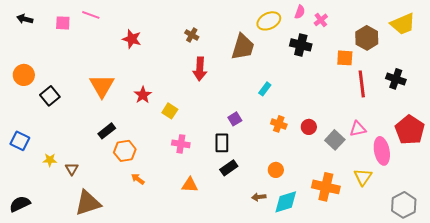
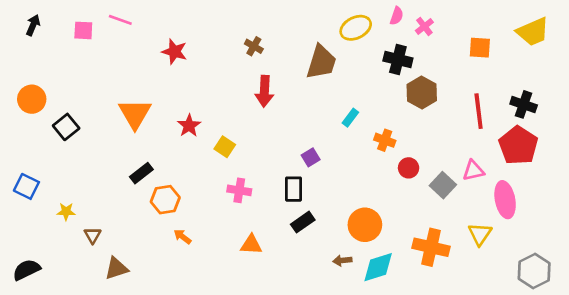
black arrow: (25, 19) -> (33, 25), turned 98
brown hexagon: (367, 38) -> (422, 93), moved
orange square: (345, 58) -> (480, 48), moved
orange cross: (279, 124) -> (385, 140), moved
red pentagon: (410, 130) -> (518, 145), moved
brown triangle: (72, 169) -> (93, 235), moved
orange circle: (276, 170) -> (365, 225), size x1.6
brown triangle: (88, 203) -> (116, 268), size x0.7

